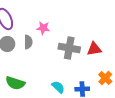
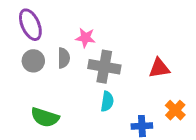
gray cross: (69, 48) -> (104, 67), moved
cyan semicircle: (58, 87) -> (107, 101), moved, turned 56

